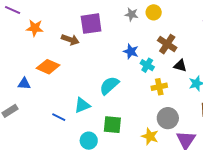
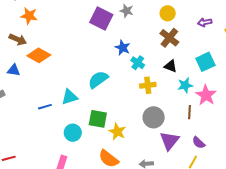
yellow circle: (154, 12) -> (168, 13), moved
purple square: (91, 24) -> (101, 18), moved, turned 30
brown arrow: (70, 40) -> (18, 39), moved
brown cross: (167, 44) -> (169, 38), moved
blue line: (59, 117) -> (45, 107), turned -48
yellow star: (150, 136) -> (117, 132), moved

